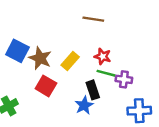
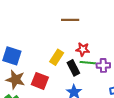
brown star: (40, 58) -> (15, 80), moved
black rectangle: (93, 90) -> (73, 68), moved

